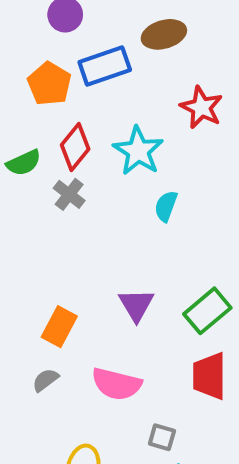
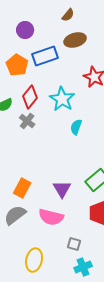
purple triangle: (136, 305) -> (62, 189), moved
gray semicircle: (45, 380) -> (15, 215), size x1.6

